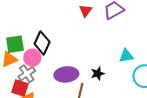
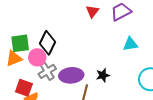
cyan triangle: (126, 56) -> (130, 44), moved
gray cross: (27, 74) -> (47, 71), moved

